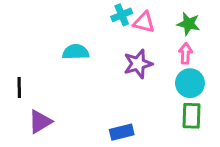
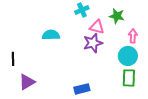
pink triangle: (144, 22) -> (97, 27), moved
green star: (188, 24) -> (117, 16), moved
pink arrow: (186, 53) -> (133, 36), moved

